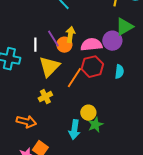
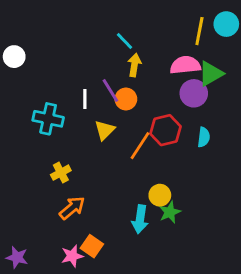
yellow arrow: (70, 35) -> (134, 65), moved
pink semicircle: (91, 45) -> (185, 65), moved
yellow triangle: (49, 67) -> (105, 130), size x0.7
yellow cross: (45, 97) -> (61, 173), moved
orange arrow: (26, 122) -> (72, 208), turned -54

